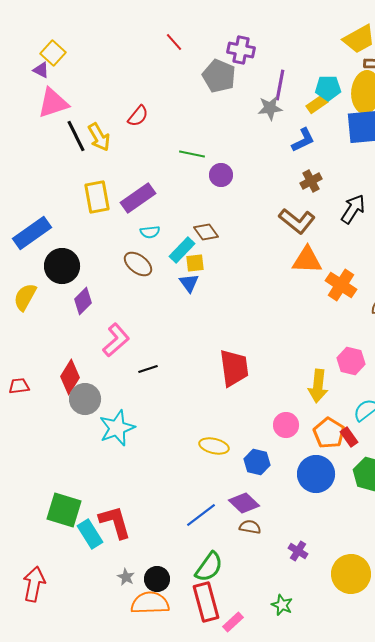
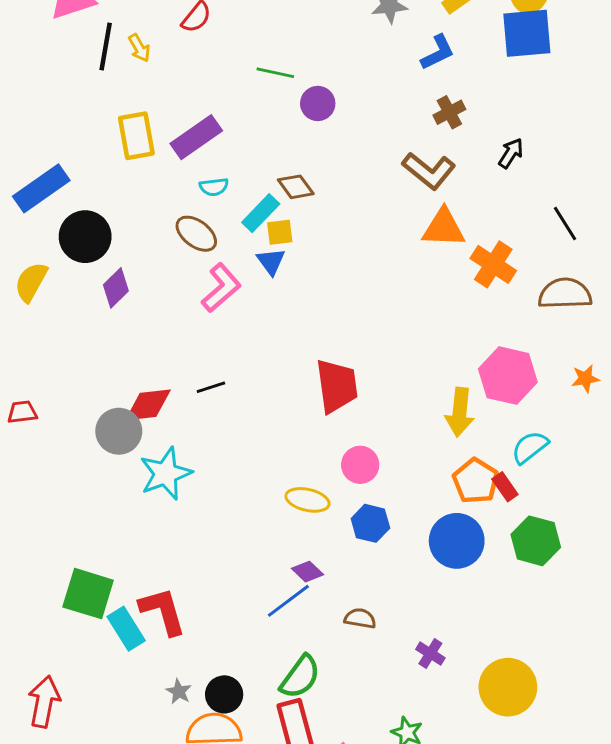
black line: (76, 136) -> (106, 46), turned 36
yellow arrow: (99, 137) -> (139, 48), size x0.7
black arrow: (353, 209) -> (511, 153), size x0.7
pink L-shape: (116, 340) -> (221, 288), moved
pink hexagon: (351, 361) -> (508, 376), size x1.4
red diamond: (70, 377) -> (148, 405), moved, turned 52
pink circle: (286, 425) -> (360, 465), moved
purple diamond: (244, 503) -> (307, 572), moved, size x0.7

